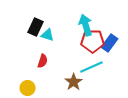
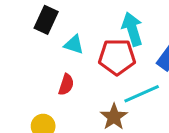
black rectangle: (36, 27) -> (46, 20), moved
red pentagon: (93, 41) -> (117, 57), moved

